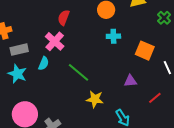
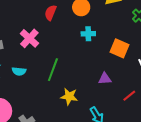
red semicircle: (64, 18) -> (50, 13), moved
cyan semicircle: (44, 63) -> (19, 71), moved, turned 72
green line: (78, 72) -> (53, 70), turned 70

